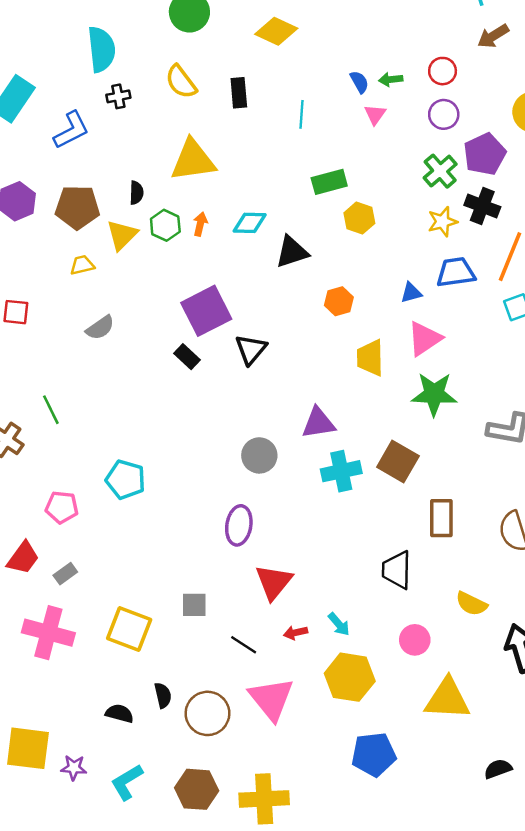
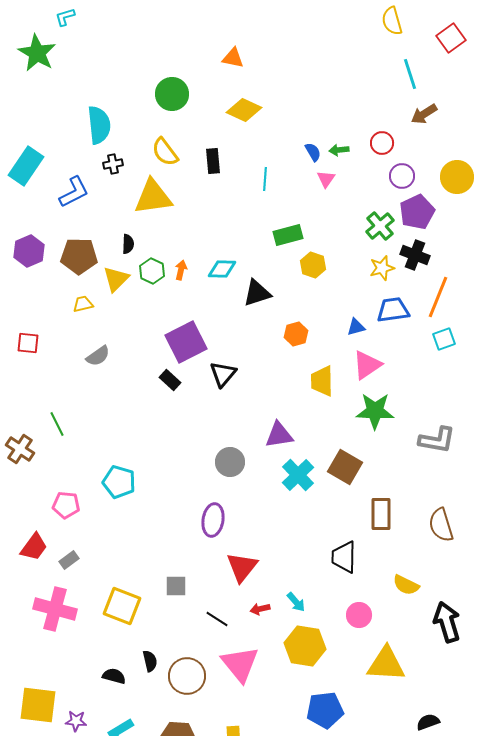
purple circle: (444, 114) -> (402, 176), moved
yellow triangle: (193, 160) -> (153, 197), moved
cyan cross: (341, 471) -> (298, 475), turned -32

